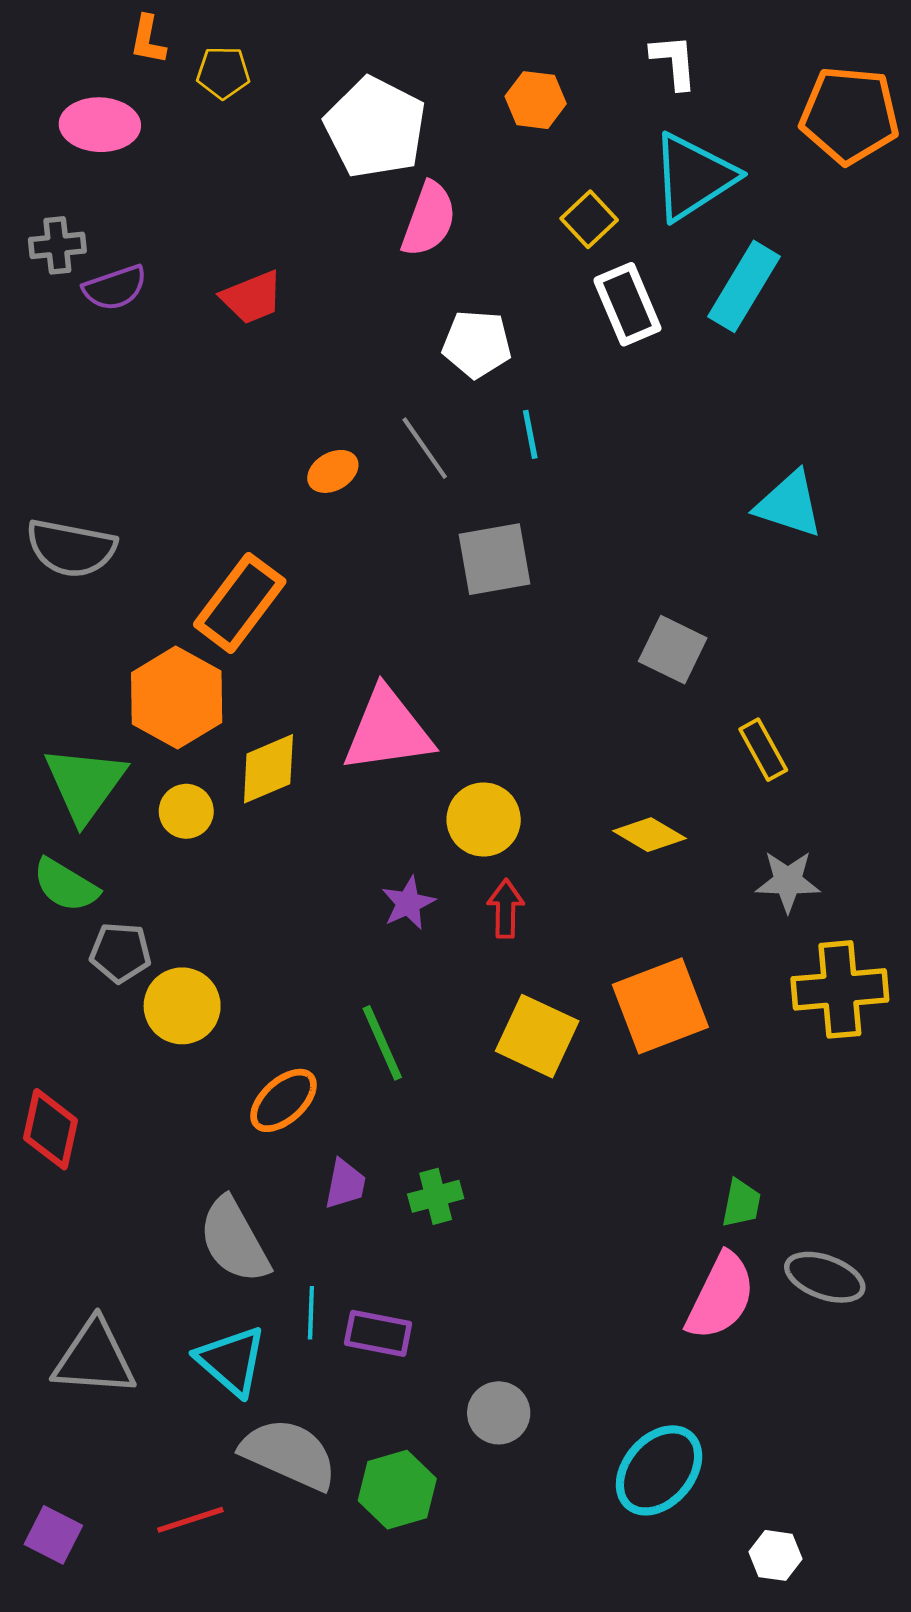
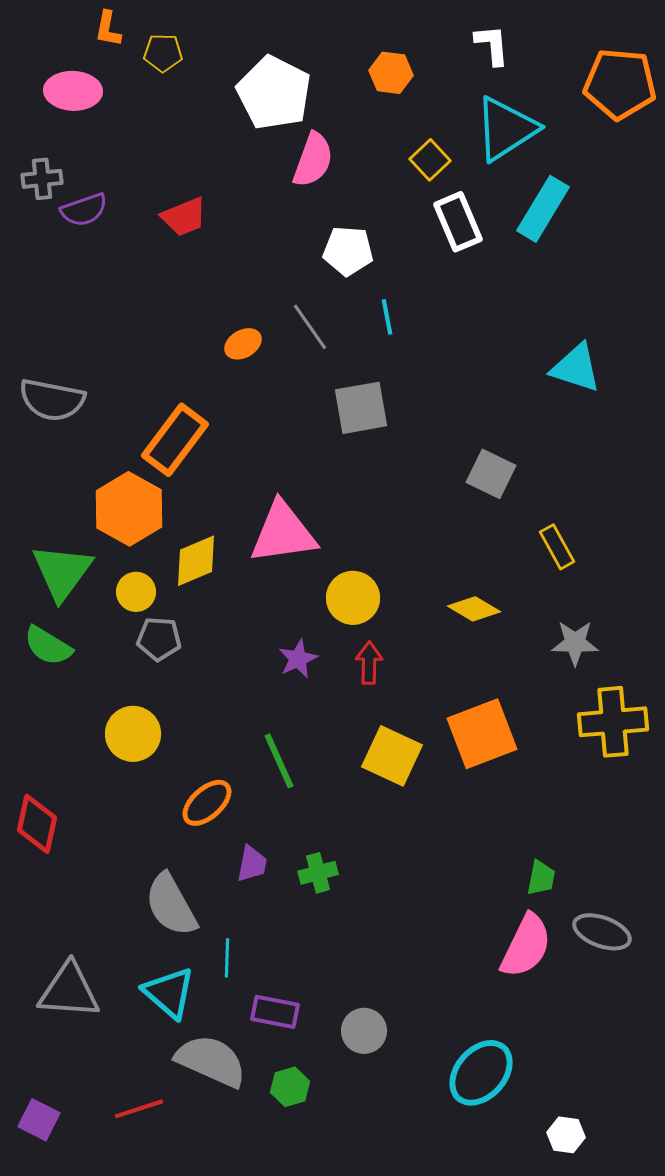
gray pentagon: (120, 952) -> (159, 639), moved
purple rectangle: (378, 1333) -> (275, 1012), moved
green hexagon: (397, 1490) -> (290, 1087), size x0.7

